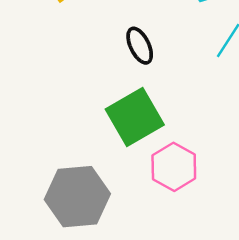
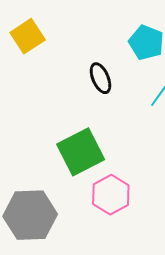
black ellipse: (140, 46) -> (101, 78), moved

